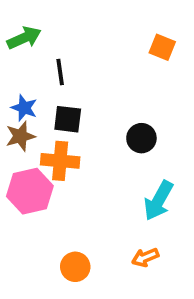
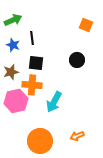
blue star: (24, 108) -> (13, 45), moved
black circle: (141, 138) -> (77, 60), moved
cyan arrow: (158, 201) -> (54, 102), moved
orange circle: (75, 267) -> (40, 141), size x1.6

